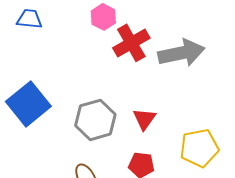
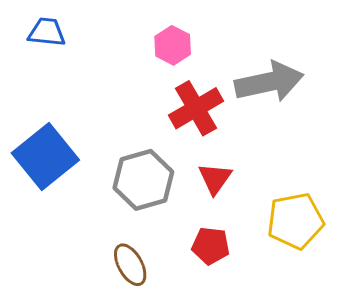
pink hexagon: (103, 17) -> (173, 45), moved
red cross: (131, 43) -> (196, 108), moved

